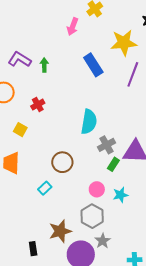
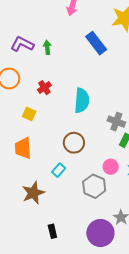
cyan semicircle: (89, 122) -> (82, 100), moved
gray cross: (106, 145) -> (116, 122), turned -36
gray hexagon: (92, 216) -> (94, 186), moved
brown star: (60, 231) -> (33, 193), moved

